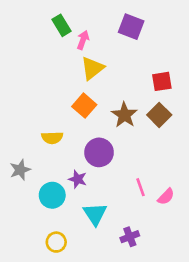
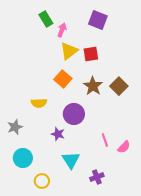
red square: (162, 81) -> (91, 54), moved
cyan circle: (52, 195) -> (23, 158), moved

